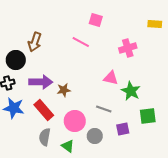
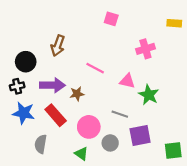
brown arrow: (35, 42) -> (58, 46), moved
pink line: (81, 42) -> (95, 68), moved
green square: (148, 116) -> (173, 150), moved
purple square: (123, 129) -> (140, 135), size x1.5
gray semicircle: (45, 137) -> (41, 144), moved

